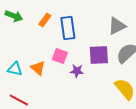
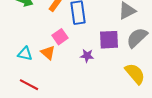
pink square: (60, 56) -> (60, 37), moved, turned 35

